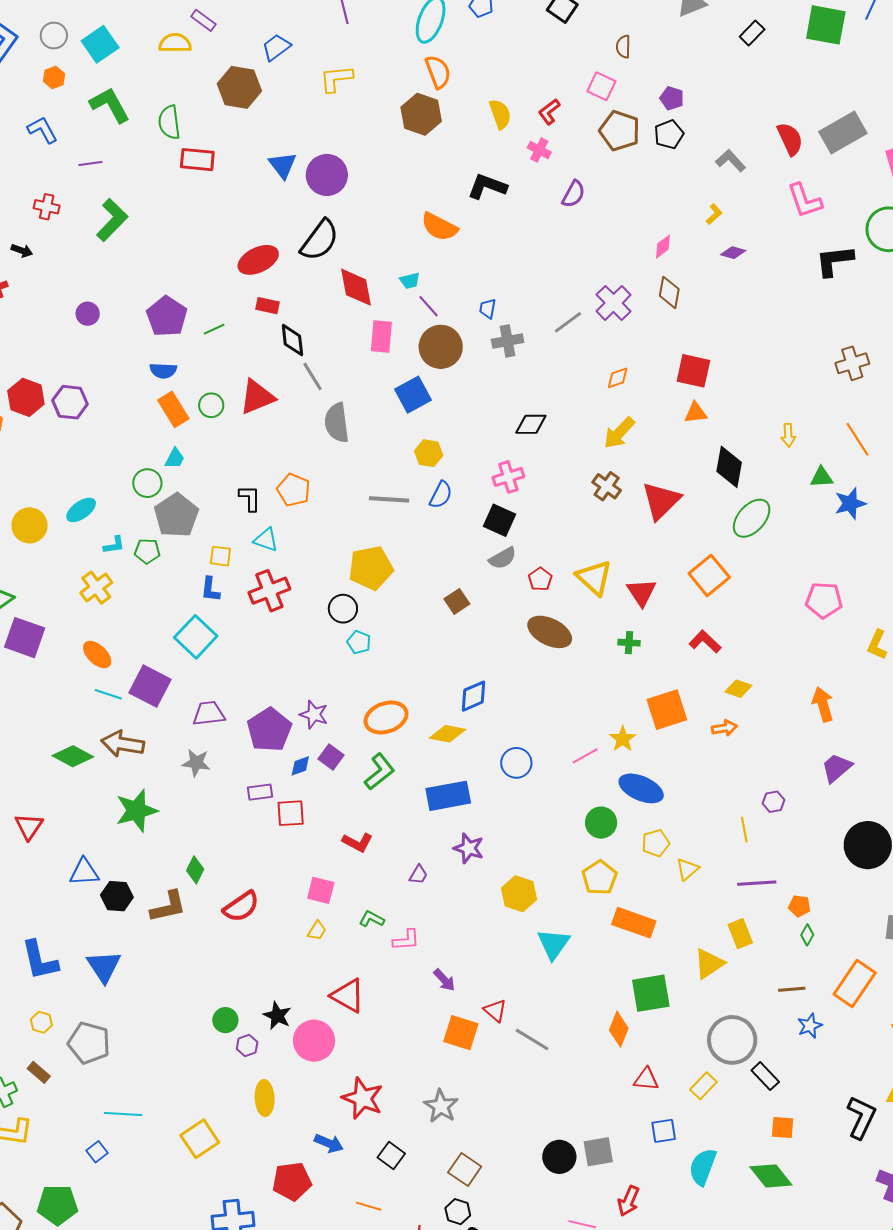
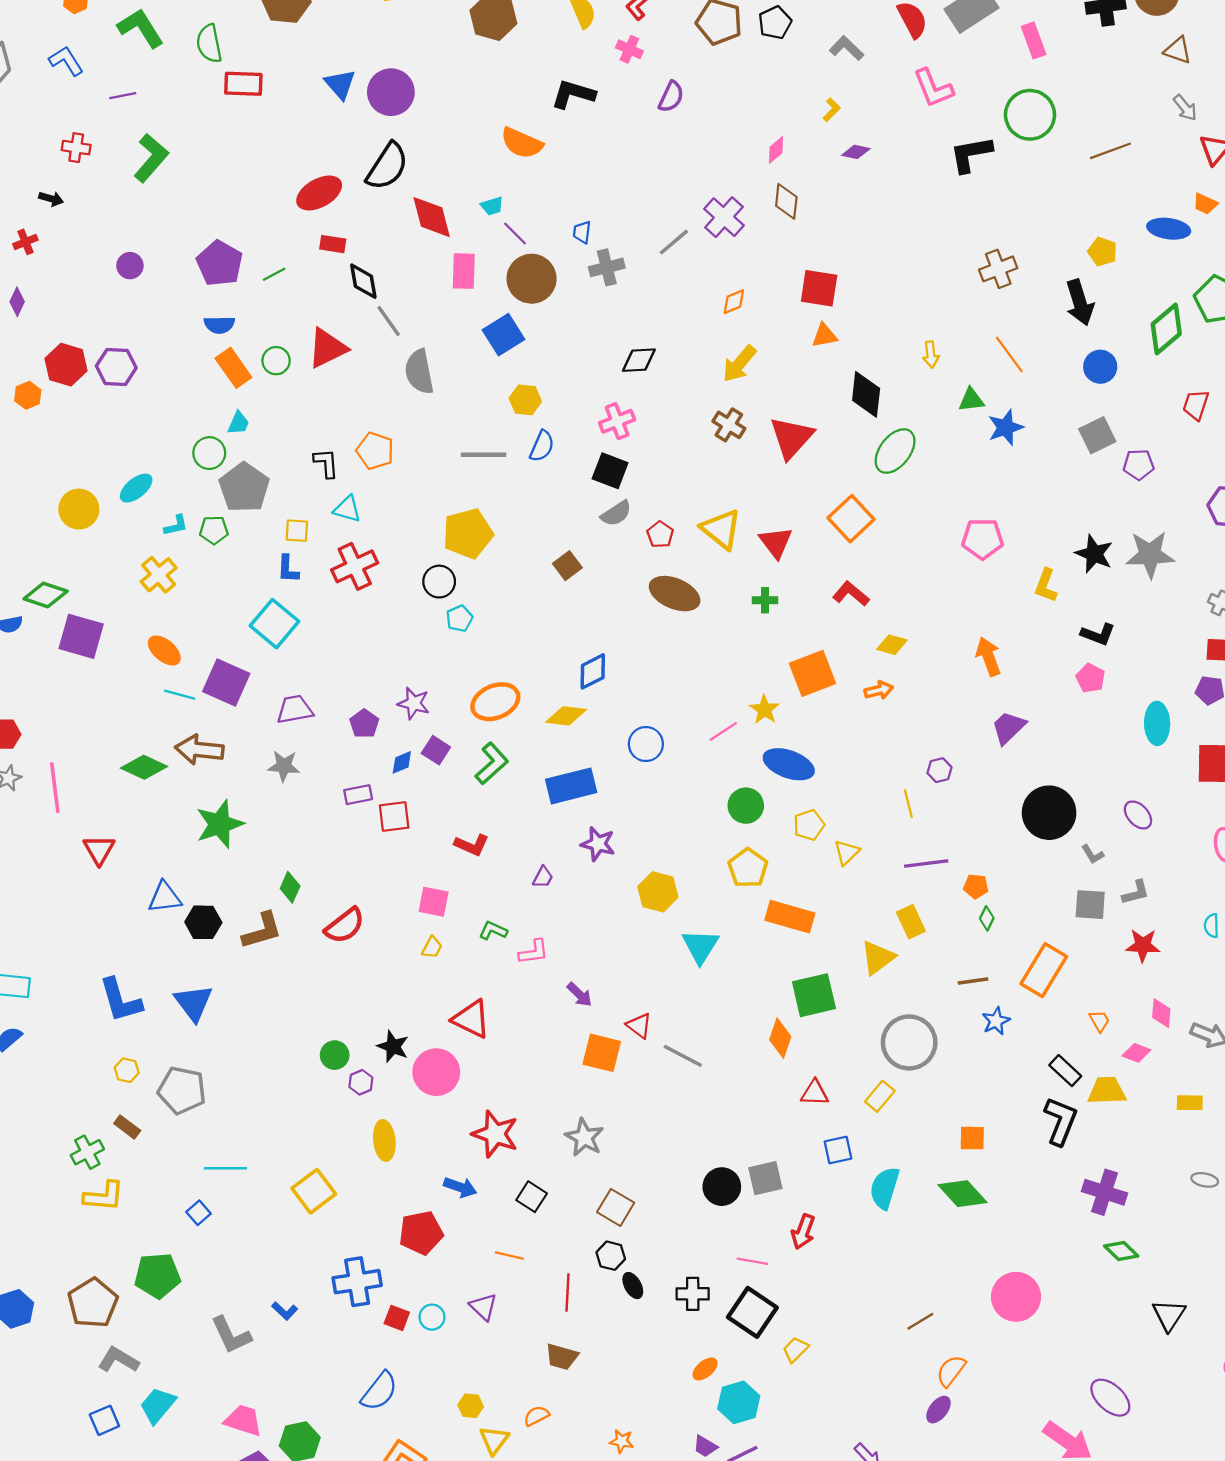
cyan pentagon: (359, 642) -> (459, 618), turned 30
purple pentagon: (269, 730) -> (364, 724), size x0.6
black rectangle: (765, 1076) -> (1065, 1071), moved

